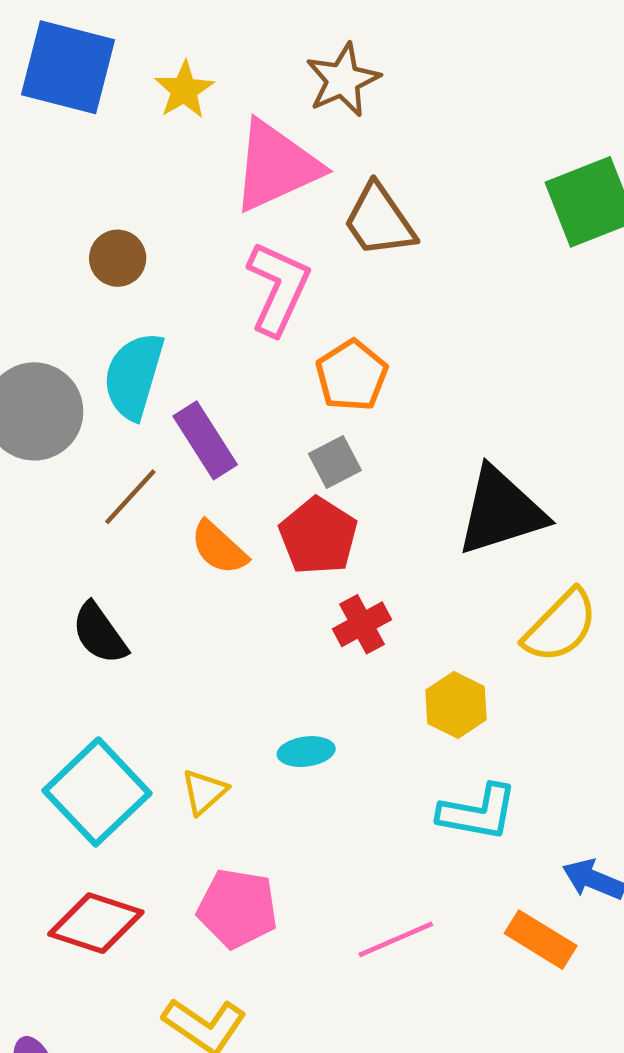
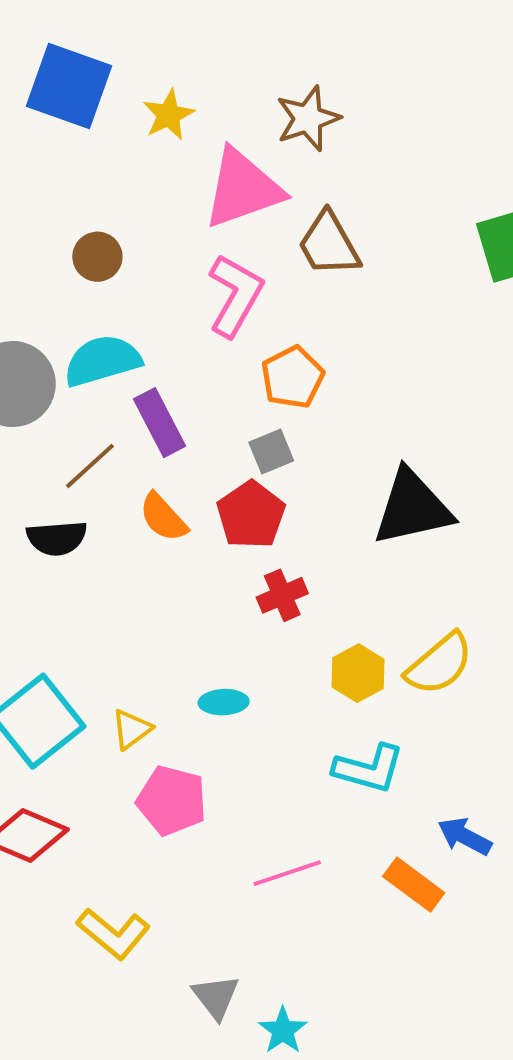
cyan semicircle: (134, 376) -> (102, 361), turned 52
yellow semicircle: (560, 626) -> (439, 664), moved
black semicircle: (100, 633) -> (57, 538), moved, turned -64
pink pentagon: (237, 908) -> (172, 801), moved

